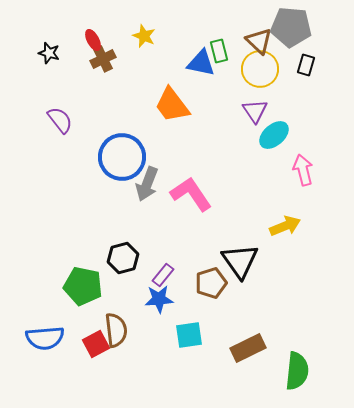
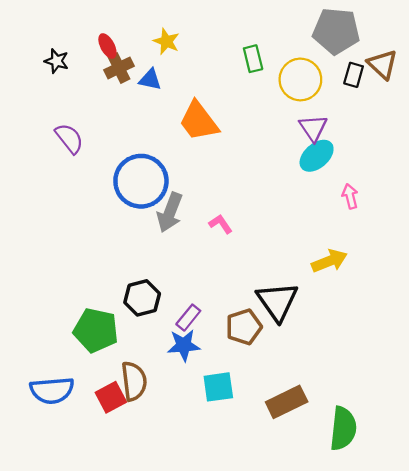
brown triangle: (259, 41) -> (382, 64), moved
blue triangle: (201, 63) -> (150, 79), moved, size x0.7
purple triangle: (255, 111) -> (313, 128), moved
pink arrow: (303, 170) -> (350, 196), size x0.7
pink L-shape: (191, 194) -> (221, 224), size x0.5

